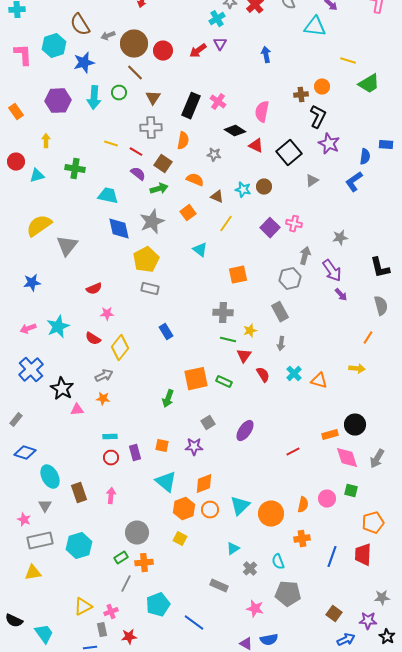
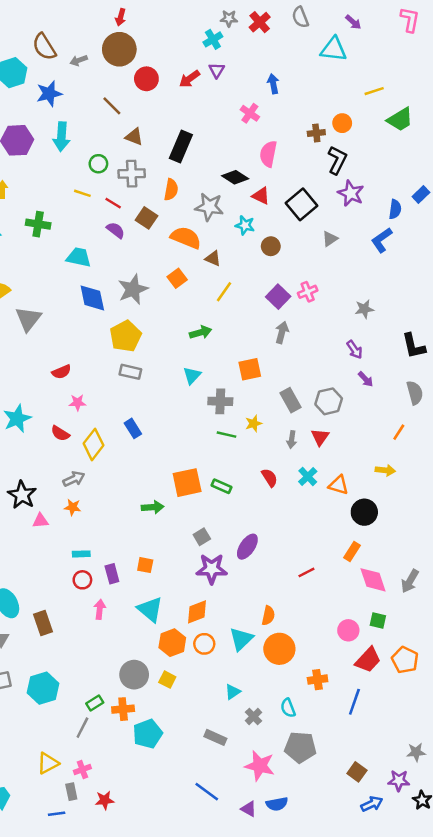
brown circle: (134, 44) -> (119, 49), moved
yellow line: (348, 61) -> (374, 91), turned -35
green circle: (119, 93) -> (98, 164), moved
brown triangle: (153, 98) -> (134, 137), turned -42
pink cross: (218, 102) -> (250, 113), moved
blue rectangle: (386, 145) -> (421, 195), turned -48
gray star: (214, 155) -> (209, 207), size x1.6
orange semicircle: (195, 180) -> (186, 238), size x1.4
green arrow: (159, 189) -> (201, 332), moved
cyan star: (243, 190) -> (245, 225), moved
pink cross: (294, 224) -> (308, 292), turned -35
cyan triangle: (200, 250) -> (192, 375), moved, turned 35
gray arrow: (305, 256) -> (282, 332), moved
purple arrow: (332, 271) -> (354, 350), size x0.7
orange square: (238, 275) -> (250, 369), moved
gray hexagon: (290, 279) -> (329, 401), moved
blue rectangle: (166, 332) -> (133, 428), moved
red triangle: (244, 356) -> (320, 437), moved
green arrow: (168, 399) -> (153, 507), turned -114
black circle: (355, 425) -> (364, 512), moved
orange rectangle: (330, 435) -> (352, 552), turned -42
purple star: (194, 447) -> (212, 569), moved, size x1.4
pink arrow: (111, 496) -> (100, 609), moved
orange semicircle: (303, 505) -> (268, 616), moved
orange pentagon: (373, 523) -> (405, 660), turned -30
gray circle: (137, 533) -> (134, 675), moved
red trapezoid: (363, 555) -> (368, 660), moved, turned -140
gray line: (126, 584) -> (82, 728), moved
cyan pentagon: (158, 605) -> (148, 734), moved
pink star: (255, 609) -> (260, 766), size x1.4
blue line: (194, 623) -> (207, 792), moved

